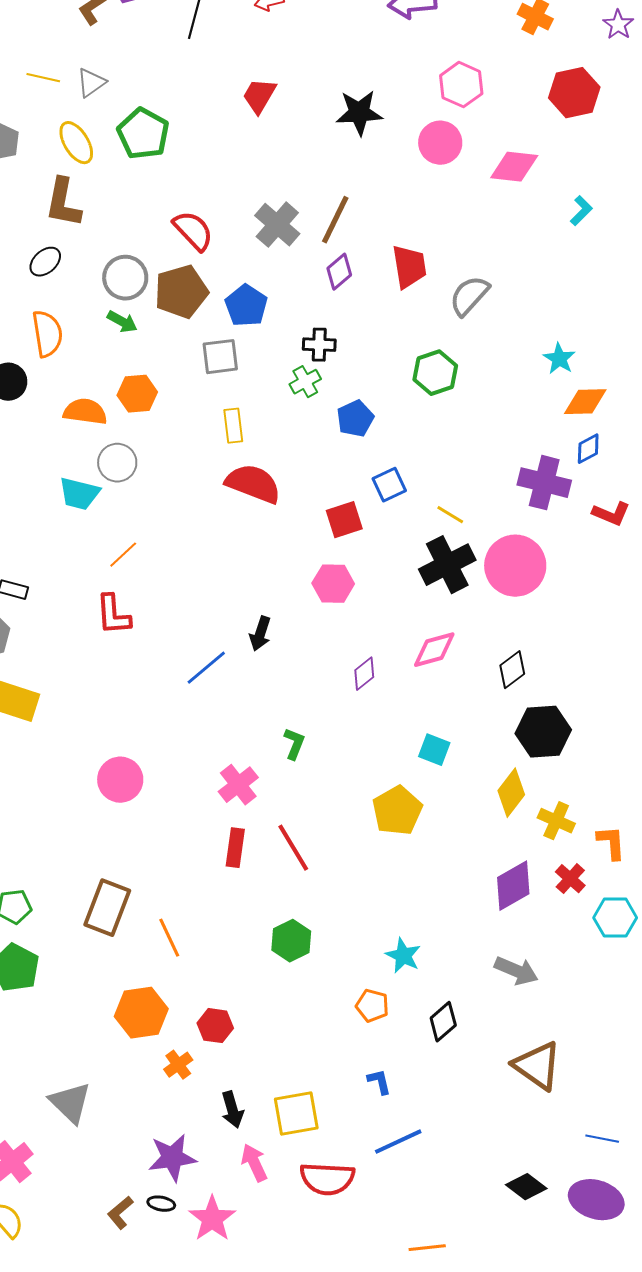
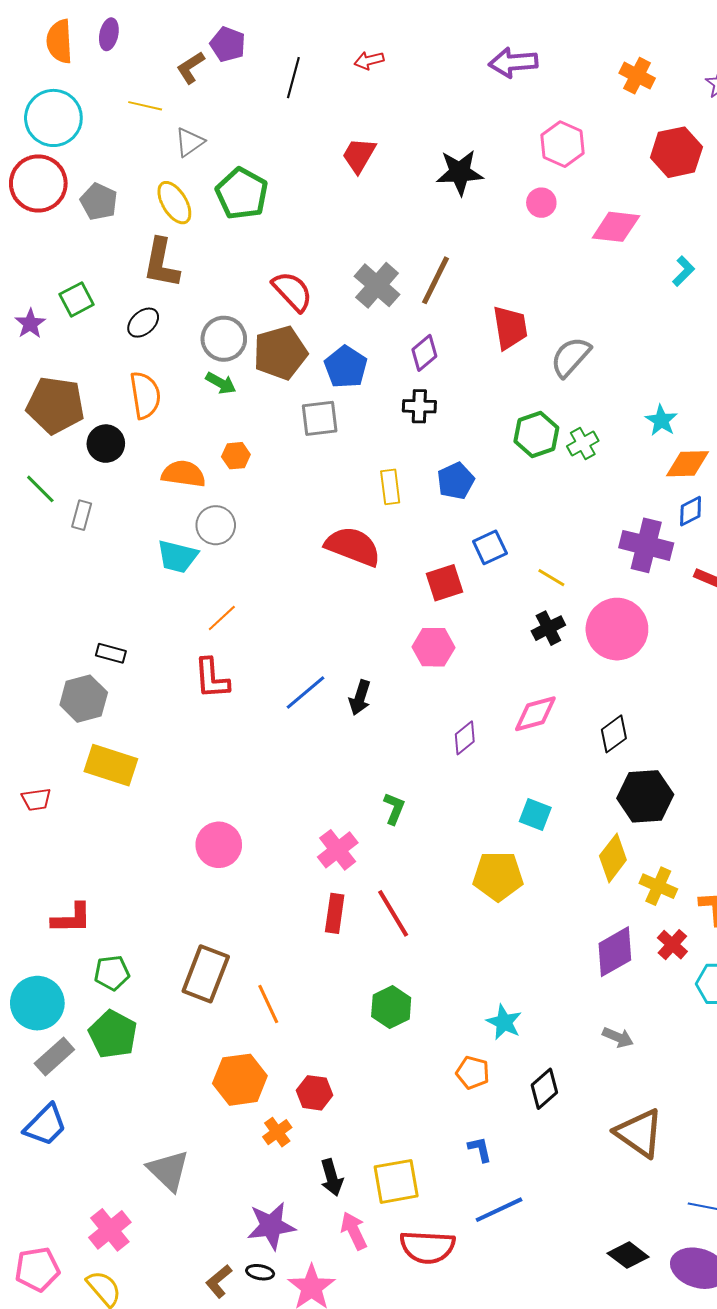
yellow line: (43, 78) -> (145, 106), moved
pink circle: (440, 143) -> (541, 203), size x0.7
purple diamond: (339, 272) -> (424, 353), moved
green cross: (305, 382) -> (583, 444), moved
orange hexagon: (137, 394) -> (236, 456), size x0.7
yellow rectangle: (233, 426) -> (390, 487), moved
black cross: (447, 565) -> (548, 628), size x0.6
blue line: (206, 668) -> (305, 693), moved
yellow pentagon: (397, 811) -> (498, 876), turned 30
gray arrow: (516, 971) -> (618, 1037), size x0.7

